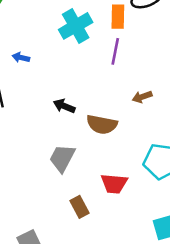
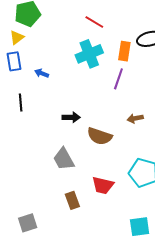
black arrow: (64, 106) -> (71, 117), turned 150
gray trapezoid: (62, 158) -> (64, 159), turned -65

